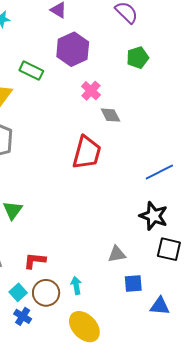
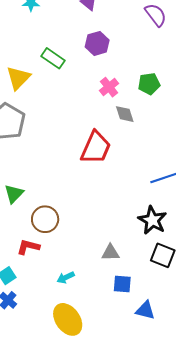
purple hexagon: (73, 49) -> (97, 43), size x0.7
green pentagon: (138, 58) -> (149, 84), moved
cyan arrow: (76, 285) -> (66, 277), turned -114
brown circle: (46, 293) -> (45, 219), moved

